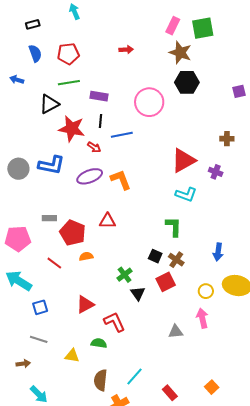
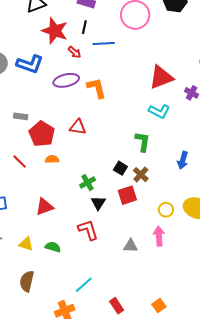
blue arrow: (218, 252) -> (183, 160), moved
red L-shape: (114, 322) -> (88, 230), moved
yellow triangle: (72, 356) -> (26, 244), moved
brown semicircle: (101, 380) -> (27, 281), moved

